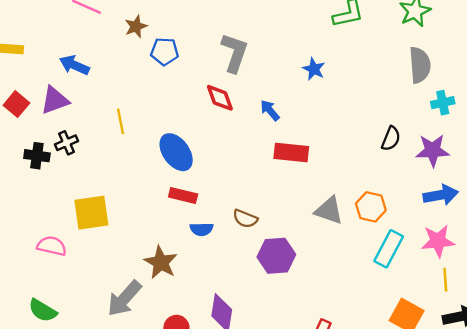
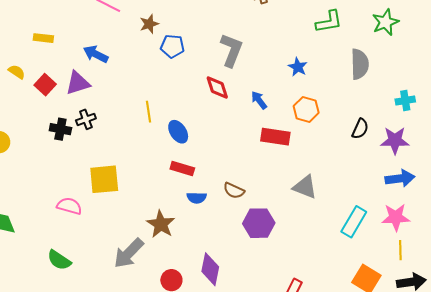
gray semicircle: (420, 65) -> (360, 64), moved
yellow line: (121, 121) -> (149, 112), moved
blue ellipse: (176, 152) -> (178, 132), size x0.7
orange hexagon: (371, 207) -> (306, 109), moved

